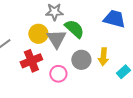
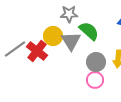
red cross: (31, 61) -> (37, 51), moved, turned -30
pink circle: (58, 74) -> (95, 80), moved

